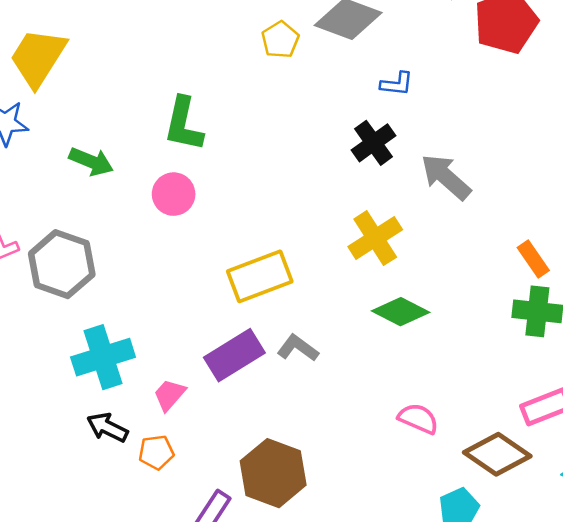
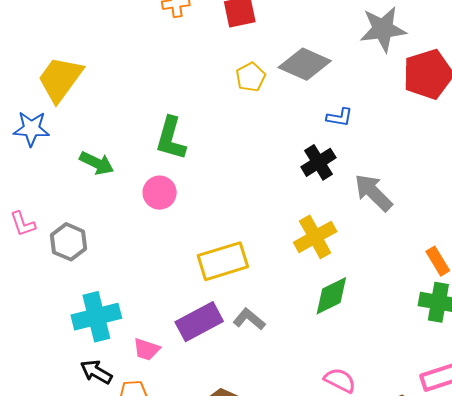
gray hexagon: (62, 264) -> (69, 242), size x0.7
green diamond: (401, 312) -> (331, 296), turned -57
pink trapezoid: (169, 395) -> (146, 349), turned -116

